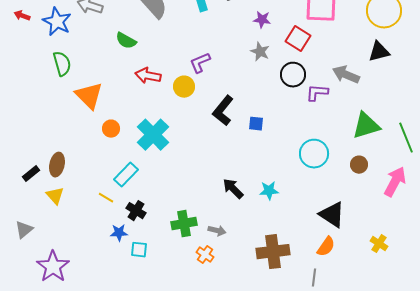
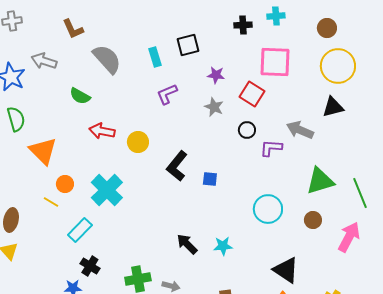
purple L-shape: (200, 63) -> (167, 94), moved
black circle: (293, 75) -> (247, 130), size x0.7
yellow line: (106, 198) -> (51, 202), moved

